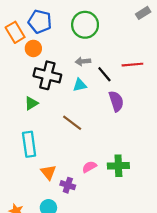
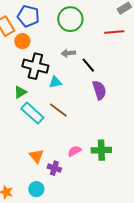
red line: (132, 65) -> (114, 32), moved
cyan triangle: (80, 85) -> (55, 82), moved
cyan rectangle: (29, 144) -> (32, 113), moved, turned -40

